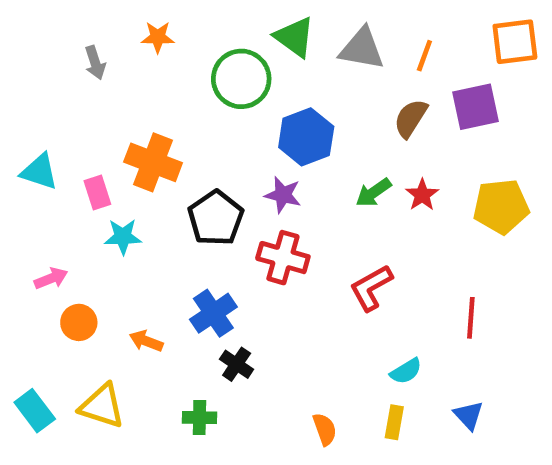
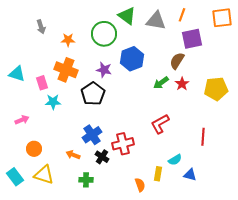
orange star: (158, 37) -> (68, 40), moved
orange line: (424, 56) -> (182, 15), moved
purple square: (476, 107) -> (192, 39), moved
brown semicircle: (411, 118) -> (177, 61), moved
purple star: (283, 195) -> (104, 70), moved
red cross: (283, 258) -> (123, 144), moved, turned -30
orange circle: (79, 322) -> (34, 149), moved
orange arrow: (146, 341) -> (73, 155), moved
blue triangle: (469, 415) -> (190, 175), moved, turned -32
yellow rectangle: (394, 422) -> (158, 174), moved

